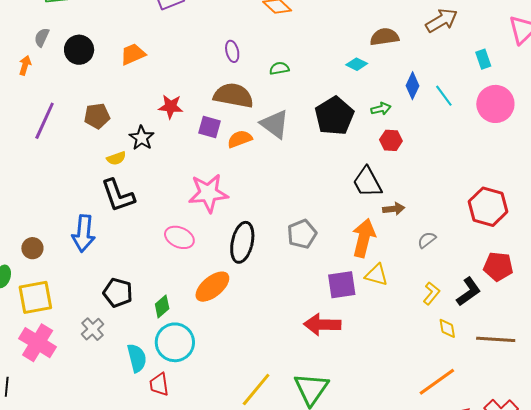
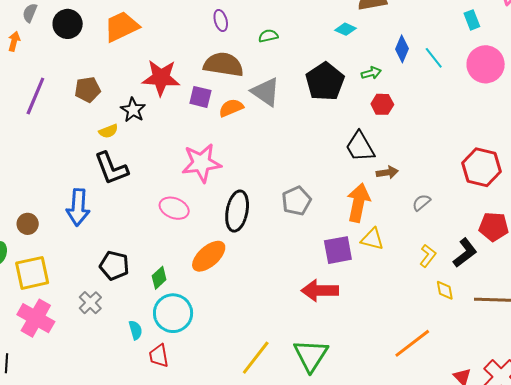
orange trapezoid: (133, 54) -> (121, 27), size x1.4
red star: (171, 107) -> (161, 78), size x1.5
cyan semicircle: (137, 358) -> (135, 330), size x0.7
orange line: (437, 382) -> (412, 343), moved

